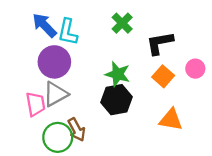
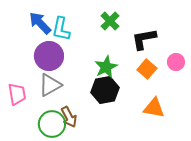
green star: (118, 74) -> (106, 67), turned 30
pink trapezoid: (36, 104) -> (17, 94), moved

